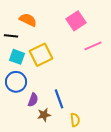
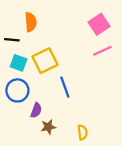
orange semicircle: (28, 20) -> (31, 22), turned 60
pink square: (76, 21) -> (99, 24), moved
blue line: (59, 99) -> (65, 87), moved

